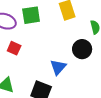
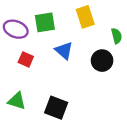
blue triangle: (58, 67) -> (64, 50), moved, turned -30

